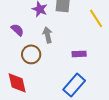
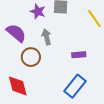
purple semicircle: (17, 30) -> (16, 33), size x1.5

